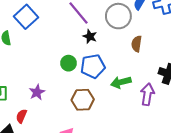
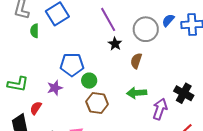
brown semicircle: (137, 44) -> (136, 61), moved
green circle: (68, 63) -> (89, 81), moved
blue pentagon: (93, 66) -> (72, 65), moved

